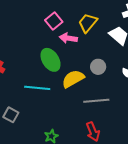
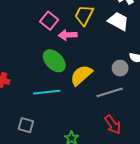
gray circle: (98, 67) -> (120, 68), moved

